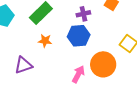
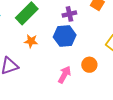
orange circle: (103, 64) -> (89, 65), size x0.6

